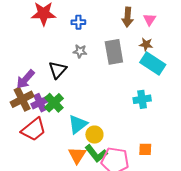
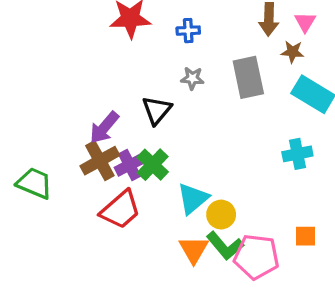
brown star: (146, 44) -> (292, 52), moved

